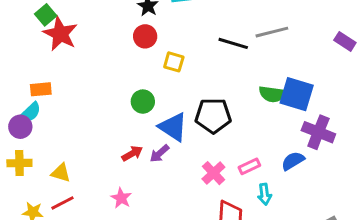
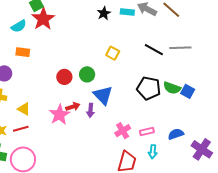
red circle: (145, 36) -> (64, 77), moved
blue square: (297, 94) -> (188, 91), size x0.6
cyan semicircle: (30, 113) -> (19, 26), moved
black pentagon: (213, 116) -> (149, 88), moved
purple cross: (318, 132) -> (202, 149), moved
purple arrow: (159, 153) -> (90, 110), turned -56
pink star: (121, 198) -> (59, 115), moved, size x1.5

